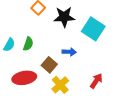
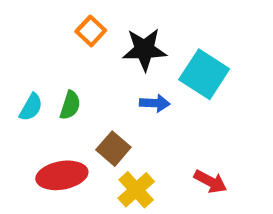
blue arrow: (69, 52) -> (155, 103), moved
red arrow: (96, 81) -> (210, 182), turned 84

